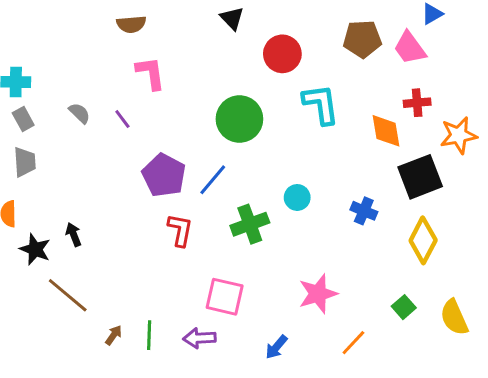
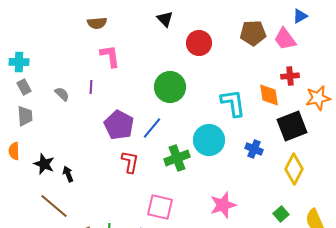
cyan L-shape: (321, 104) -> (233, 103), moved
gray semicircle: (79, 113) -> (62, 94), moved
purple line: (122, 119) -> (91, 87), turned 40
cyan circle: (297, 197) -> (209, 140), size x1.8
black arrow: (74, 235) -> (68, 174), moved
black star: (35, 249) -> (44, 164), moved

